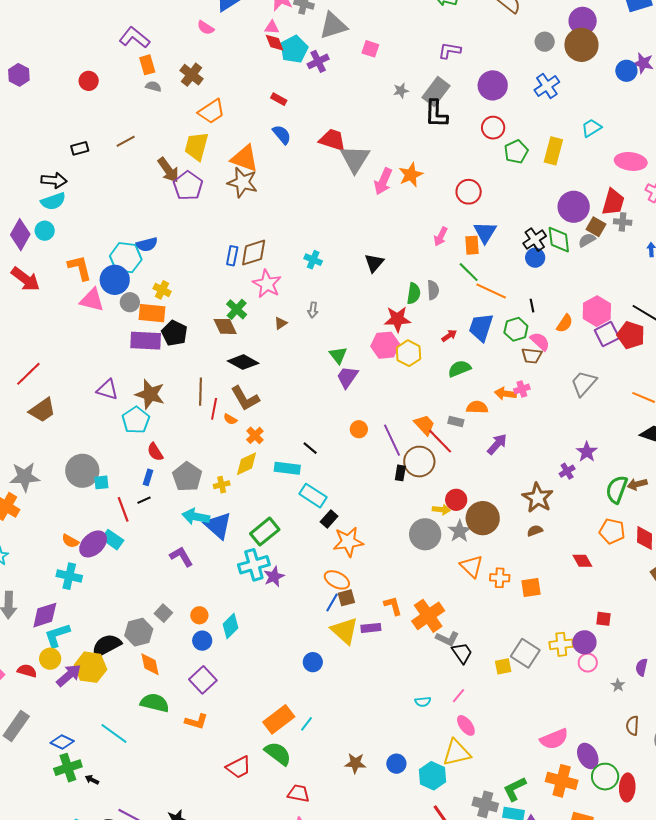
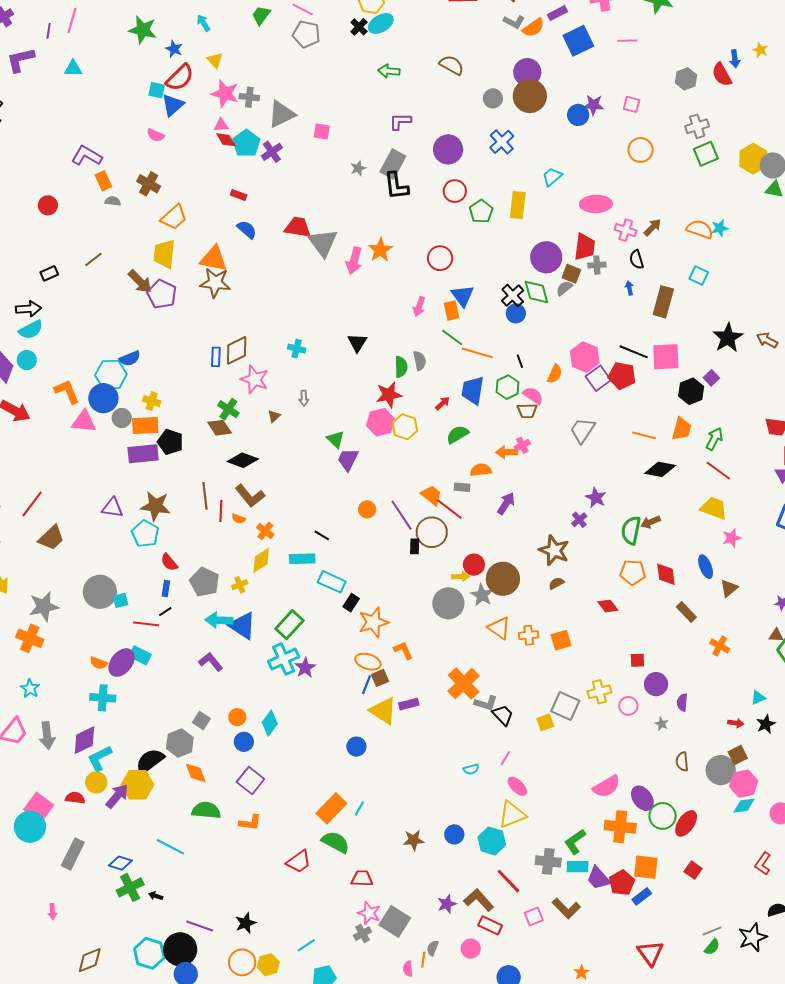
red line: (123, 509) -> (146, 624), turned -55
orange L-shape: (393, 606) -> (403, 650), moved
purple circle: (584, 642) -> (656, 684), moved
red ellipse: (627, 787) -> (686, 823), turned 40

